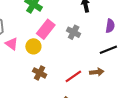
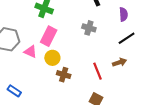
pink rectangle: (46, 29) -> (49, 36), moved
yellow circle: (33, 46) -> (52, 58), moved
red line: (73, 76) -> (97, 71), turned -66

